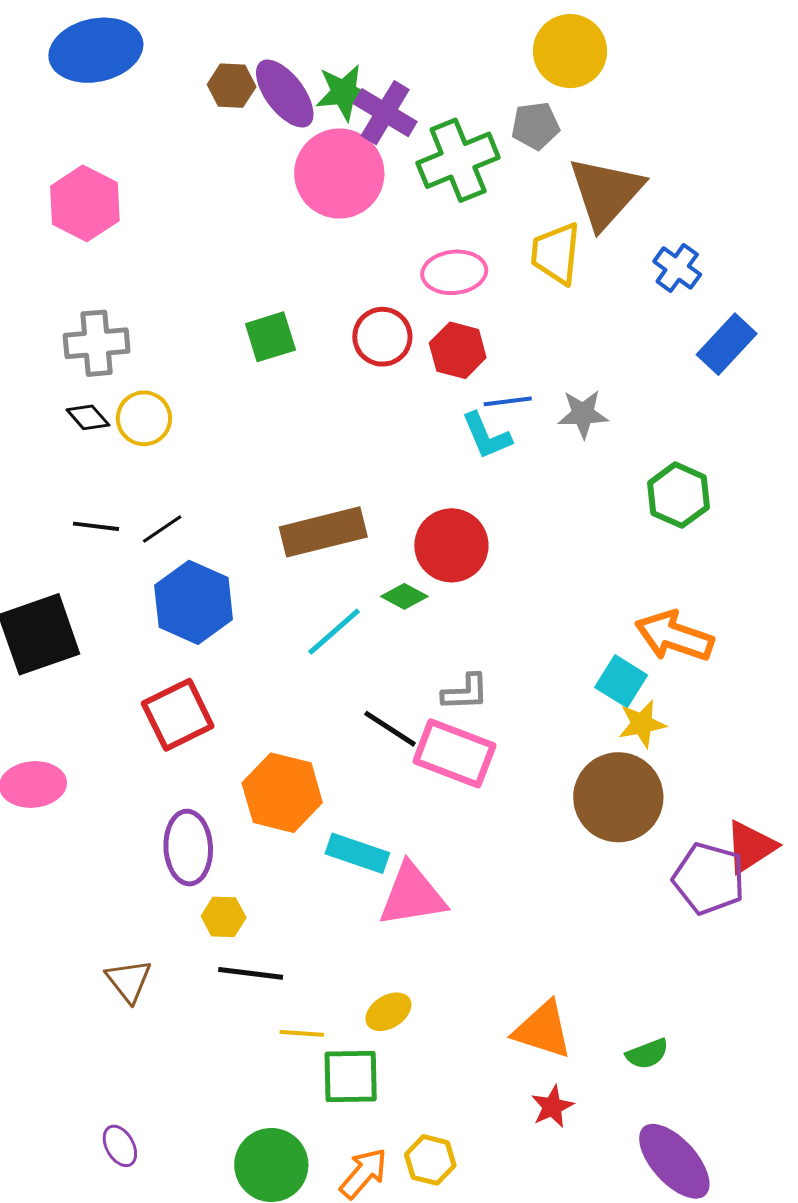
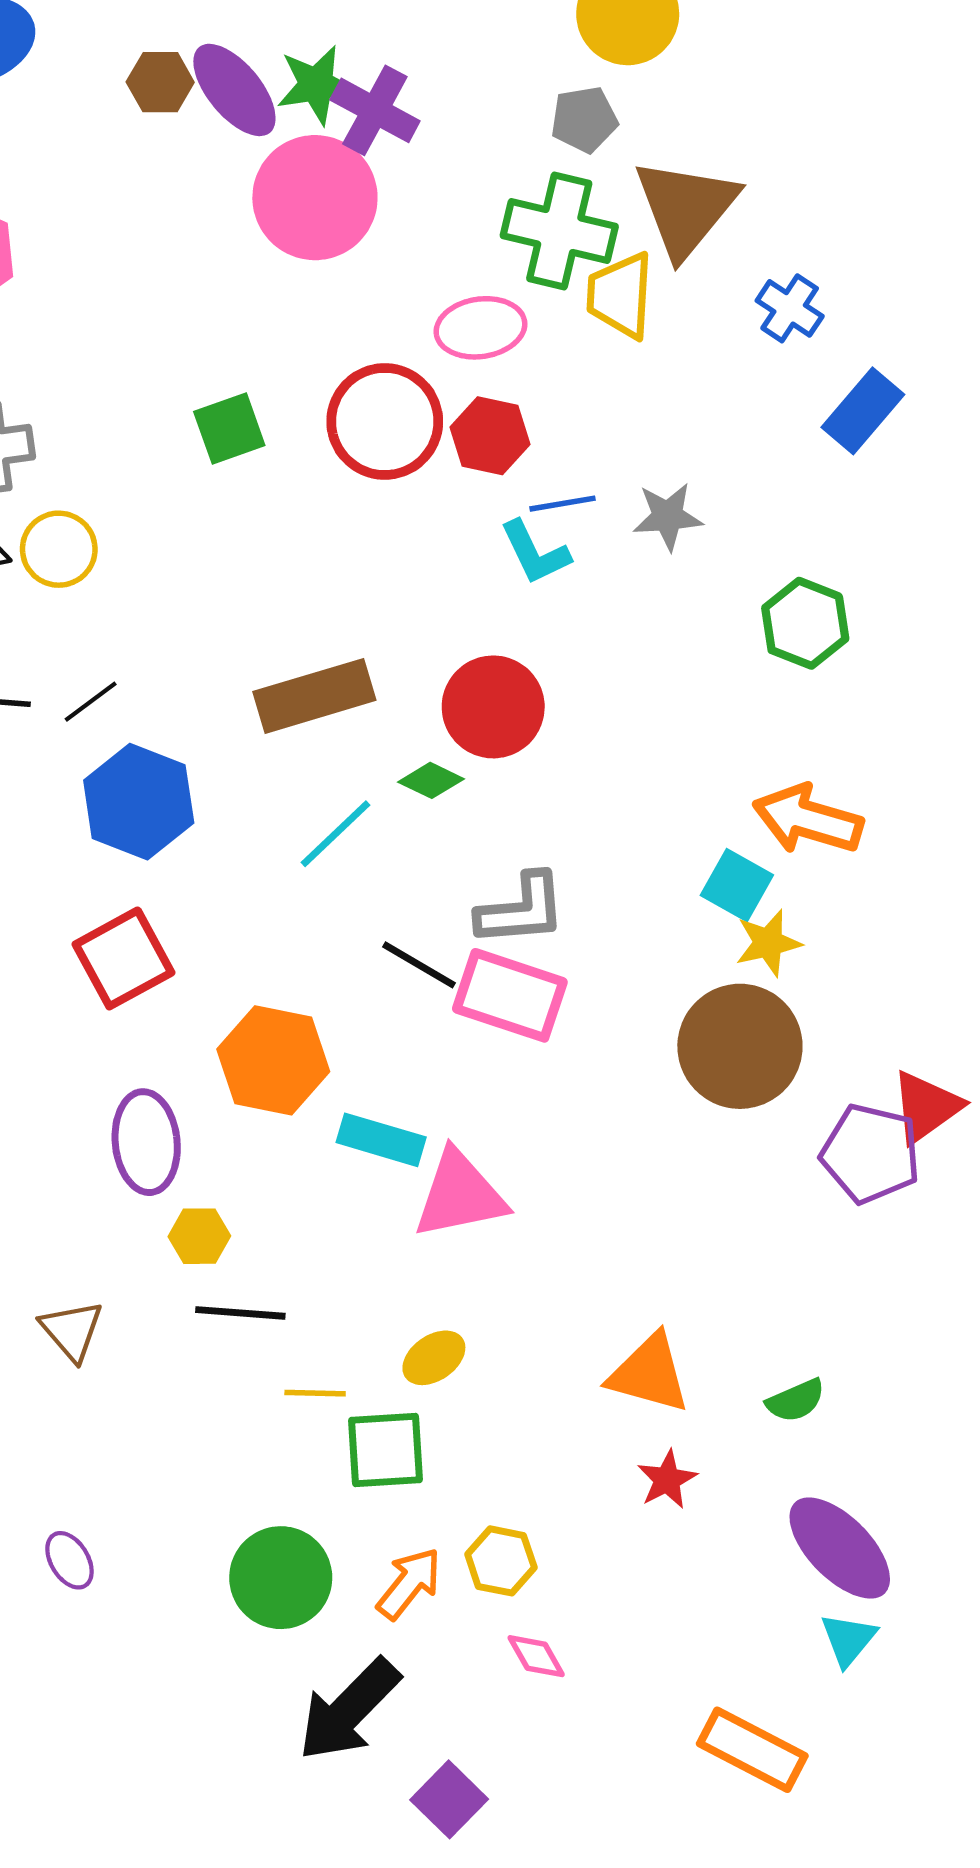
green cross: (458, 160) -> (559, 231), moved, turned 38
red circle: (382, 337) -> (385, 421), size x1.4
gray L-shape: (465, 692) -> (521, 910), size x1.4

